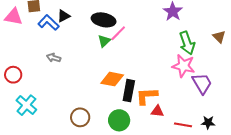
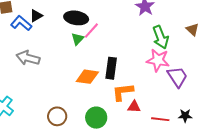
gray arrow: (54, 58) -> (28, 58), size x1.6
black rectangle: (129, 91) -> (111, 68), moved

